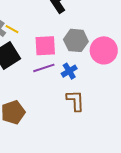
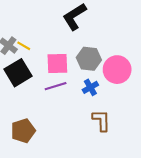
blue cross: (69, 71) -> (90, 87), moved
brown L-shape: (75, 101) -> (101, 120), moved

